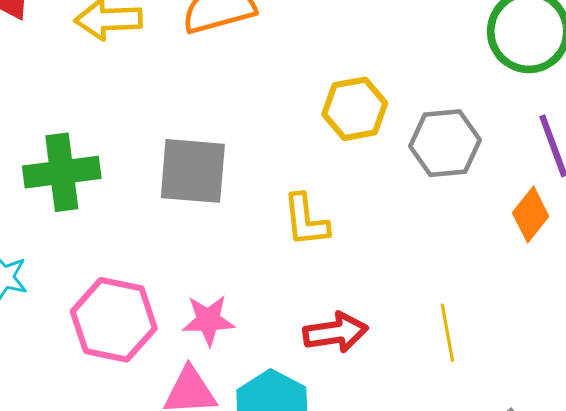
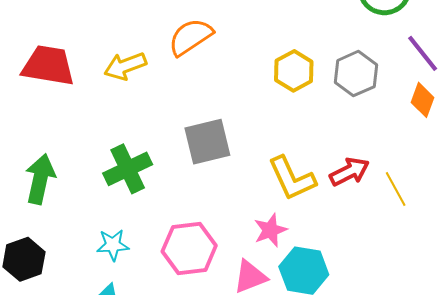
yellow L-shape: (306, 220) -> (292, 178), moved, size x1.4
pink star: (208, 320) -> (270, 230), moved
red arrow: (335, 332) -> (349, 172), moved

